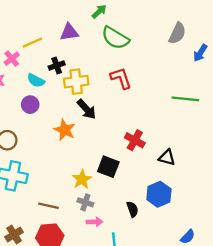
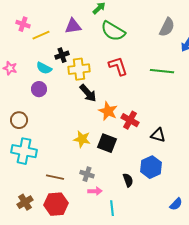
pink cross: (12, 59) -> (23, 24), moved, turned -32
green line: (185, 99) -> (162, 71), moved
orange star: (65, 130) -> (108, 111), moved
yellow star: (82, 179) -> (82, 139), moved, turned -30

